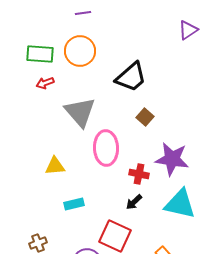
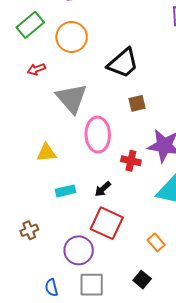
green rectangle: (40, 54) -> (30, 25), moved, turned -44
brown square: (145, 117) -> (137, 103), turned 36
black arrow: (134, 202) -> (103, 189), moved

